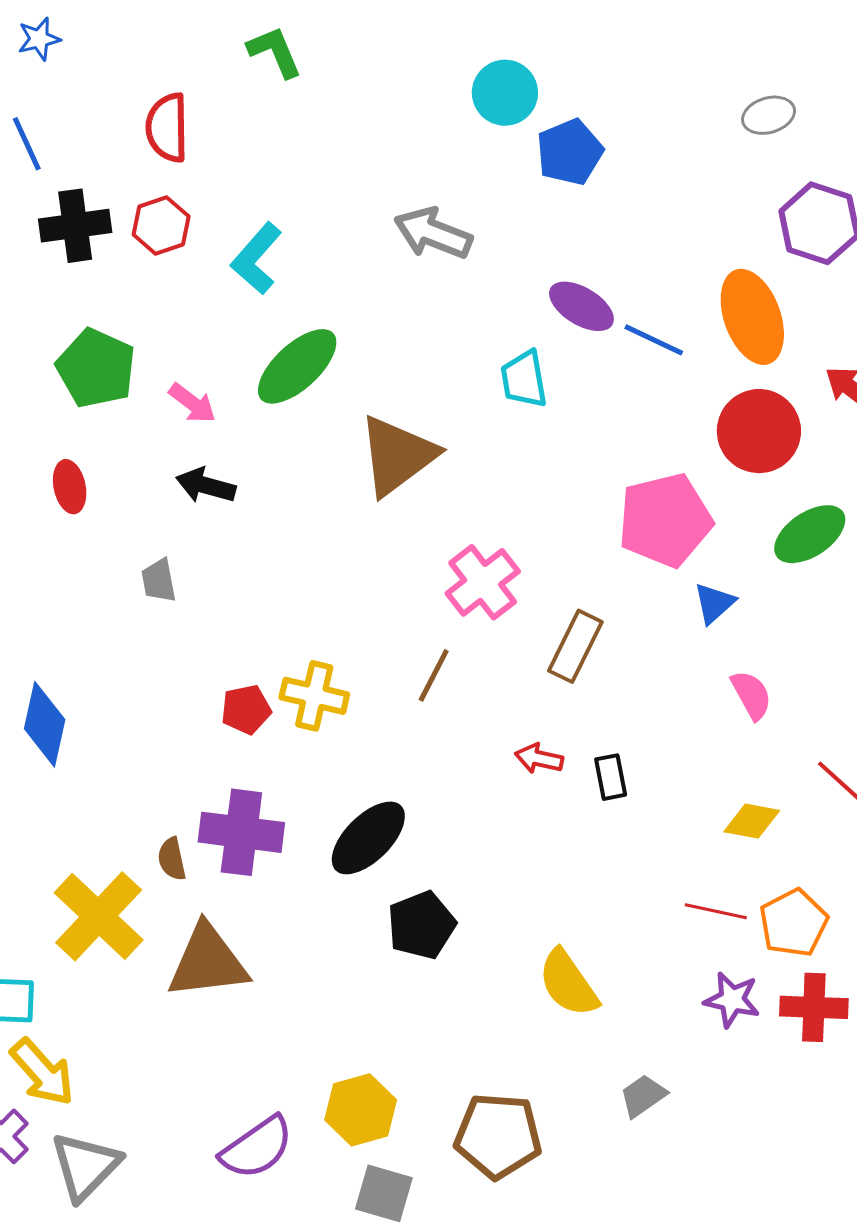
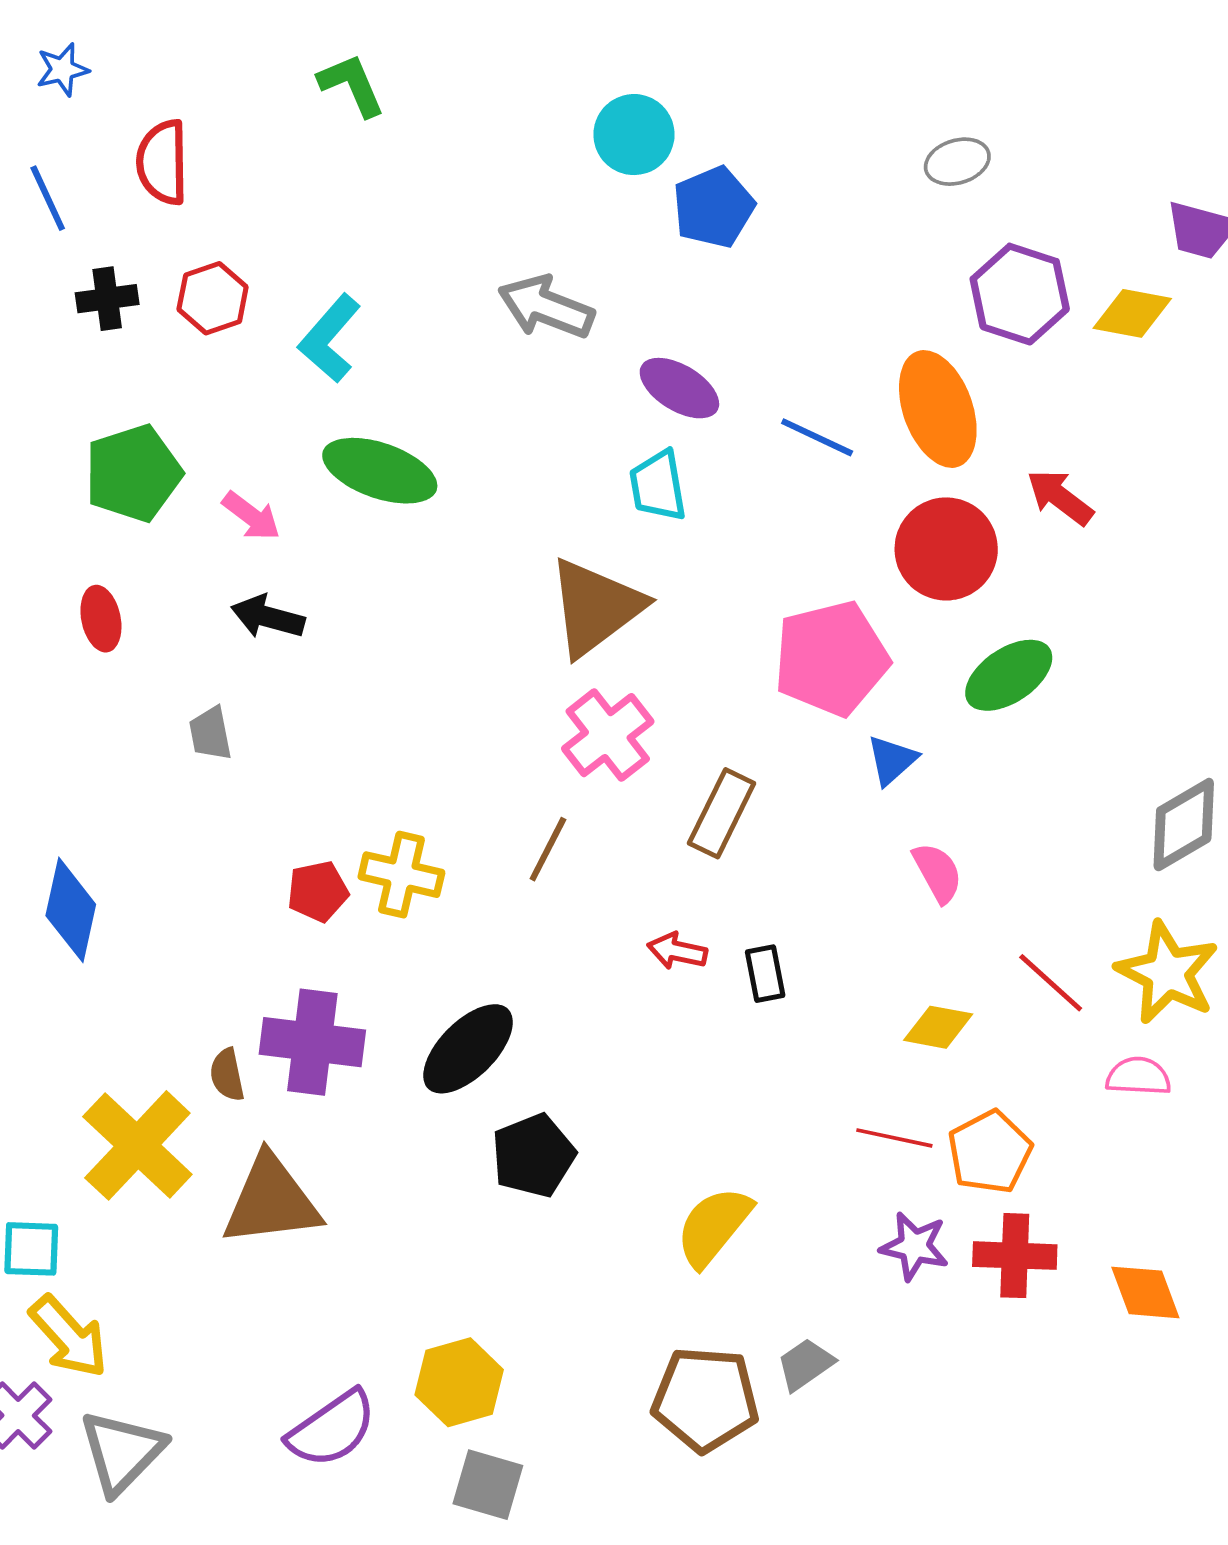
red semicircle: (167, 128) -> (162, 162), moved
black cross: (75, 226) -> (107, 299), size x0.7
purple ellipse: (581, 306) -> (679, 388), moved
green ellipse: (297, 366) -> (380, 471), turned 62
green pentagon: (96, 368) -> (133, 473), turned 30
brown triangle: (397, 456) -> (595, 607), moved
yellow semicircle: (568, 983) -> (714, 1226), turned 74
brown pentagon: (498, 1136) -> (705, 1399), moved

